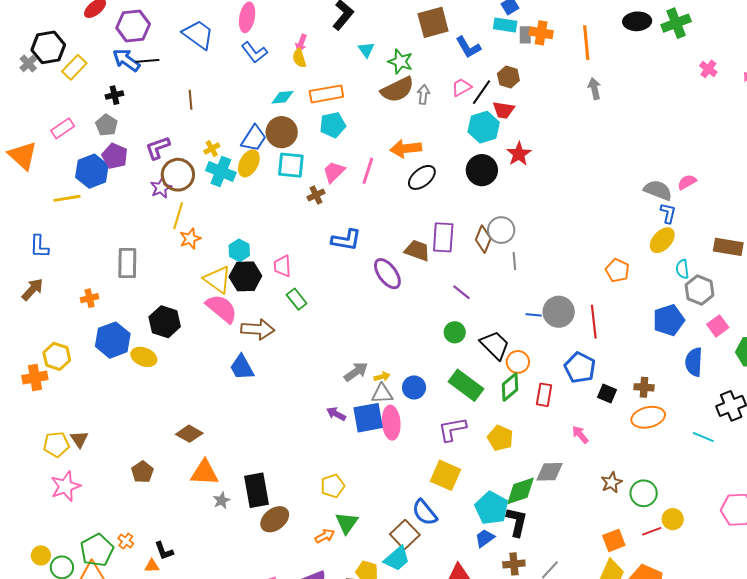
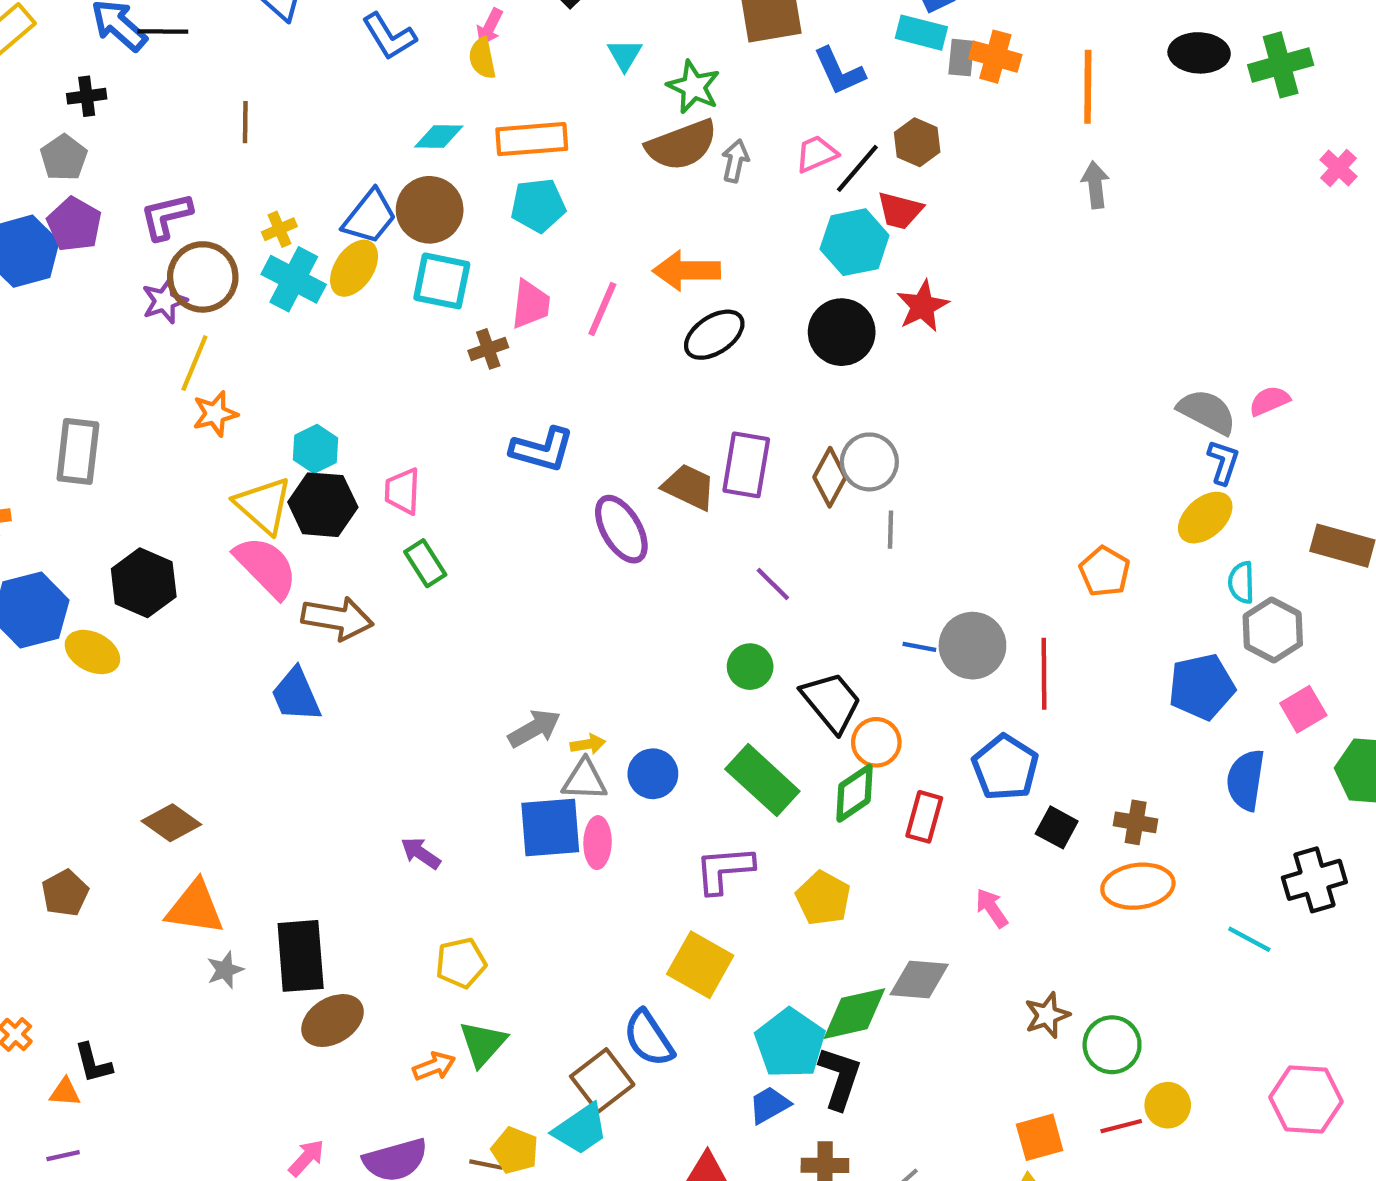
pink trapezoid: (334, 172) -> (531, 304), turned 135
purple arrow: (336, 414) -> (421, 853), moved
pink ellipse: (391, 423) -> (598, 843), size x0.7

